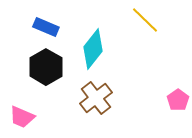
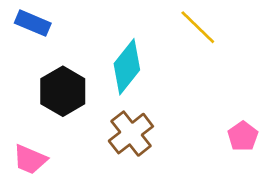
blue rectangle: (46, 27) -> (33, 23), moved

